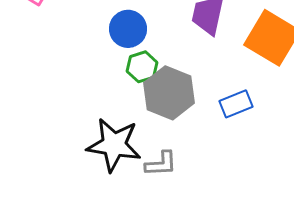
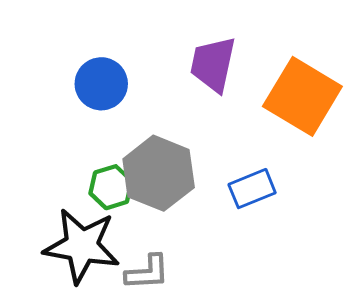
green hexagon: (142, 67) -> (111, 187), moved

